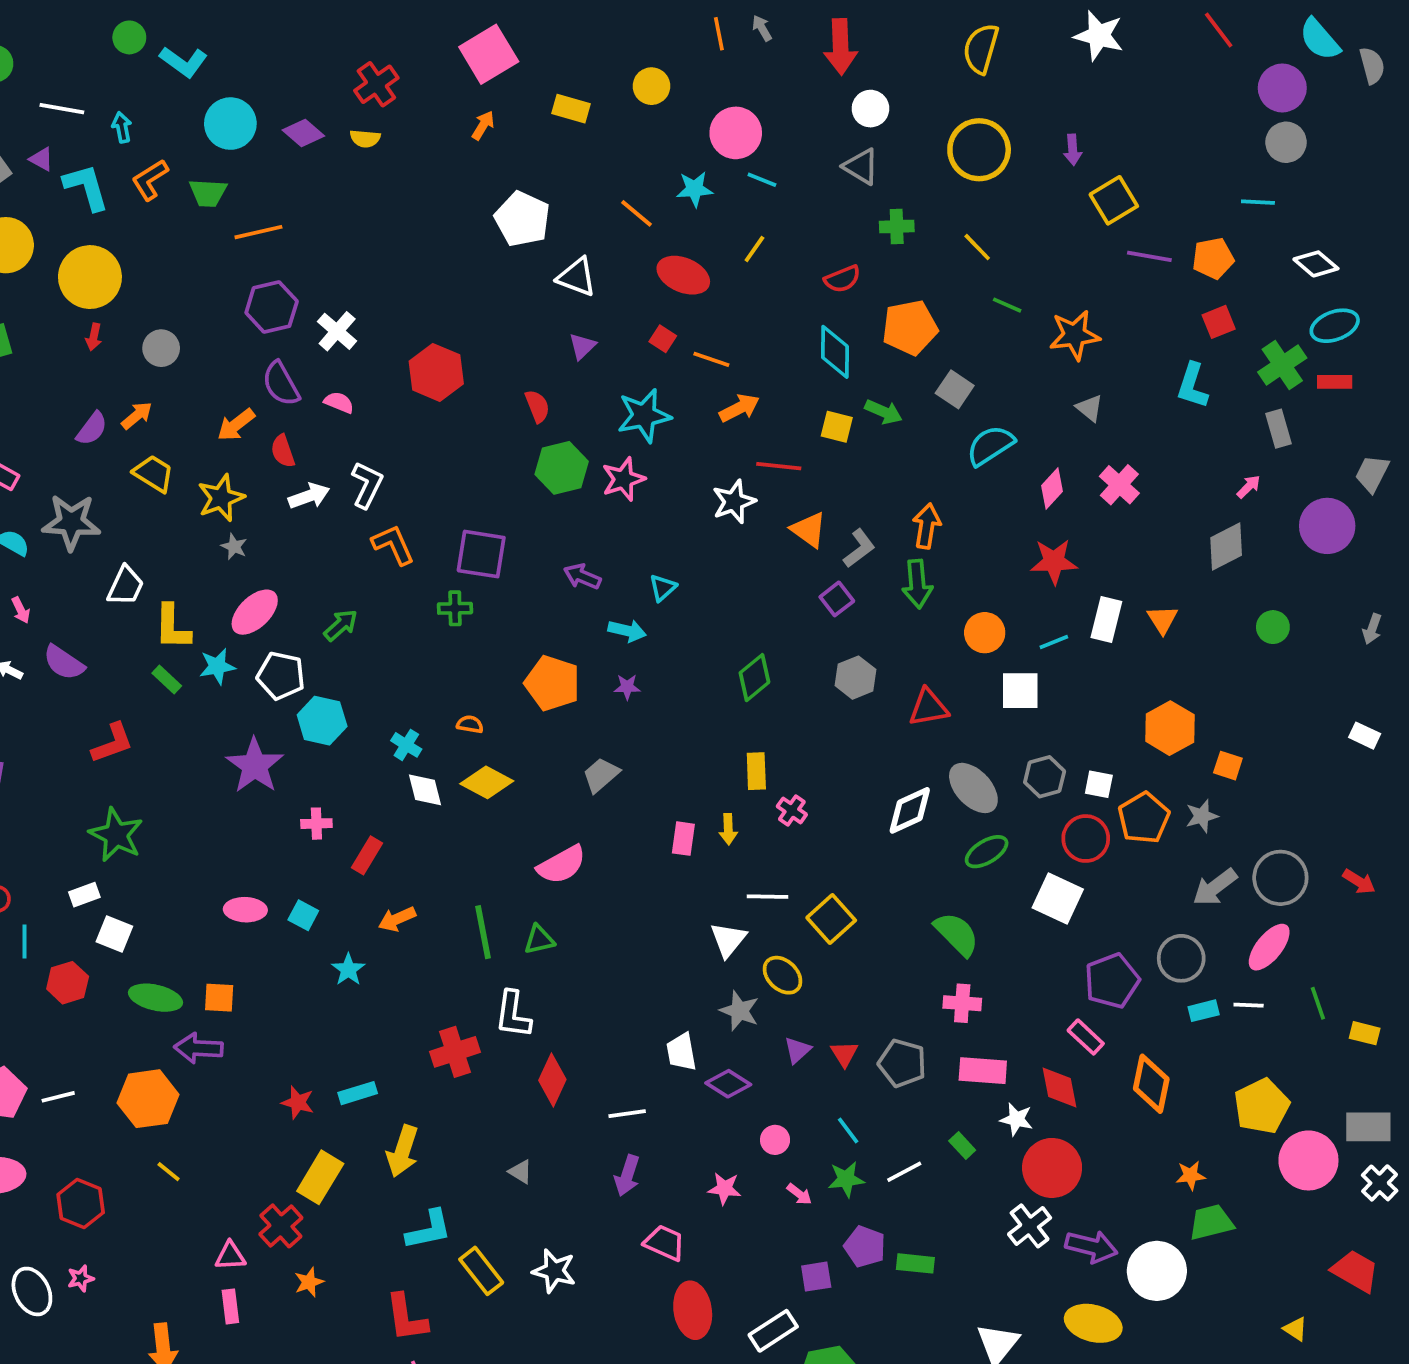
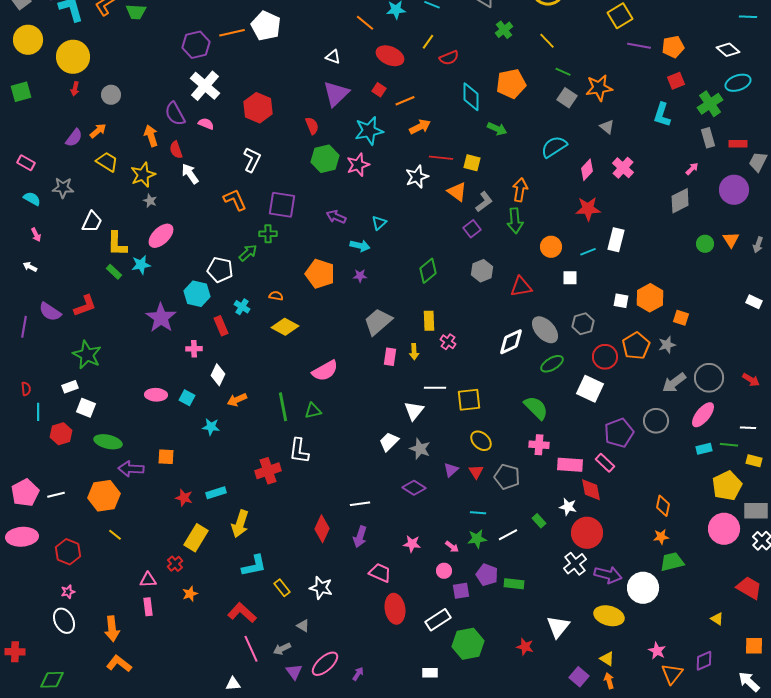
cyan line: (1258, 202) -> (748, 17), moved
white pentagon: (522, 219) -> (266, 26), moved
green cross: (897, 226) -> (504, 30), turned -36
orange line: (258, 232) -> (232, 33), moved
white triangle: (577, 277) -> (333, 57), size x0.7
red semicircle: (842, 279) -> (449, 58), moved
purple hexagon: (272, 307) -> (196, 45), moved
white cross: (337, 331) -> (205, 86), size x1.4
purple triangle: (582, 346) -> (336, 94), size x1.8
orange line: (711, 359) -> (405, 101), turned -42
red rectangle: (1335, 382) -> (738, 144), moved
gray square: (955, 389) -> (567, 98), moved
orange arrow: (236, 425) -> (151, 136), turned 110
yellow square: (837, 427) -> (472, 163), moved
white L-shape: (367, 485) -> (252, 160), moved
white arrow: (309, 496) -> (190, 174), turned -105
gray star: (71, 522) -> (63, 188), size x0.7
orange triangle: (1162, 620) -> (731, 240), moved
green arrow: (341, 625) -> (248, 253), moved
purple semicircle: (64, 663) -> (50, 312), moved
white pentagon: (281, 676) -> (220, 270), moved
white square: (1020, 691) -> (570, 278), size x0.7
gray trapezoid: (601, 775) -> (378, 322), moved, size x1.4
white square: (1099, 784) -> (621, 301), moved
white diamond: (425, 790) -> (218, 375), moved, turned 40
red rectangle: (367, 855) -> (221, 326), moved, turned -54
yellow square: (831, 919) -> (469, 400), turned 35
cyan star: (348, 970) -> (211, 427), turned -30
yellow ellipse: (783, 975) -> (481, 441), moved
orange square: (219, 998) -> (166, 457), moved
green line: (1318, 1003) -> (729, 445), turned -66
white line: (1249, 1005) -> (748, 428), moved
cyan rectangle: (1204, 1011) -> (704, 449), moved
white trapezoid: (681, 1052) -> (389, 442), moved, turned 55
pink rectangle: (983, 1071) -> (570, 465), moved
red diamond: (552, 1080) -> (322, 529), moved
orange diamond: (1151, 1084) -> (663, 506), moved, size x0.7
yellow pentagon: (1262, 1106) -> (727, 486), moved
cyan line: (848, 1131) -> (478, 513), turned -49
pink circle: (775, 1140) -> (444, 571), moved
gray triangle: (520, 1172) -> (303, 626), moved
red cross: (281, 1226) -> (175, 564), size x0.7
yellow rectangle: (481, 1271) -> (282, 588), size x0.7
white ellipse: (32, 1291) -> (64, 621), moved
red L-shape: (406, 1318) -> (242, 613), turned 140

